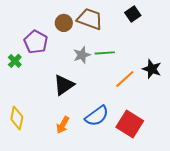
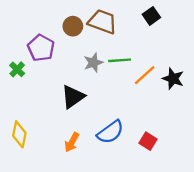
orange line: (125, 79) -> (145, 75), moved
red square: (130, 124) -> (148, 141), size x0.6

